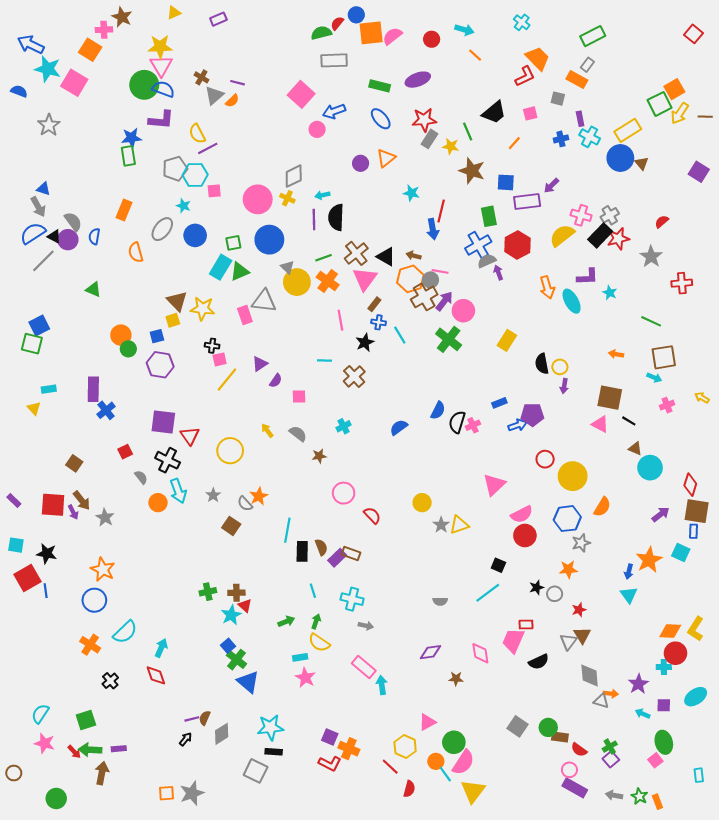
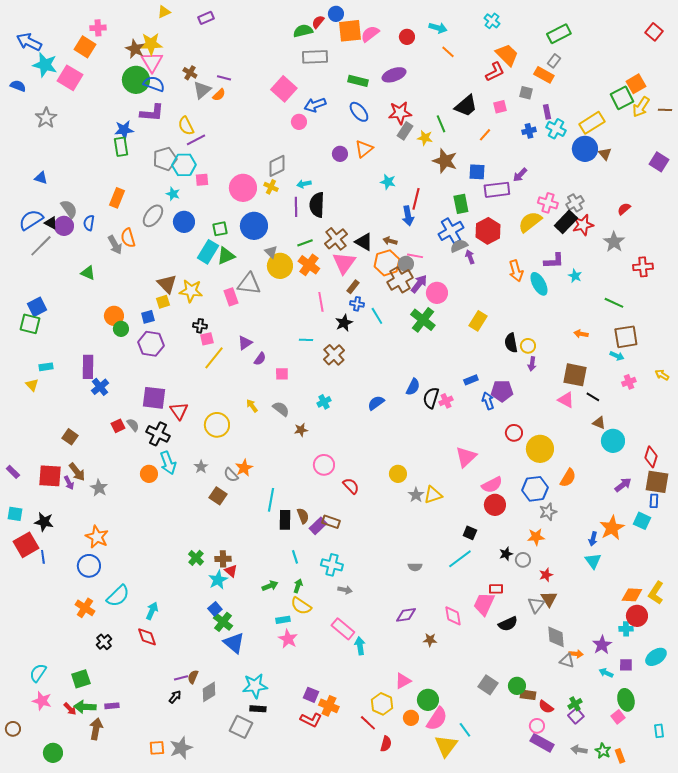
brown star: (122, 17) -> (135, 49), moved
gray arrow: (38, 207) -> (115, 245), moved
blue arrow: (517, 425) -> (488, 401), turned -90
gray semicircle: (141, 477) -> (133, 425), moved
green cross: (208, 592) -> (196, 558), turned -35
cyan line: (445, 774) -> (465, 730), moved

